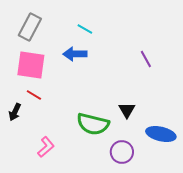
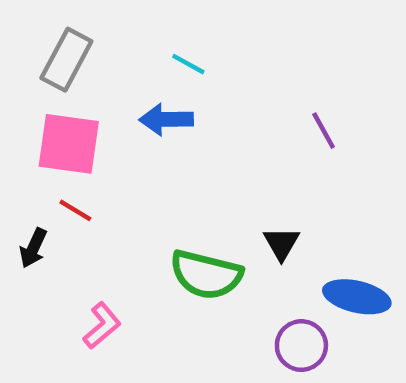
purple circle: (122, 152) -> (301, 346), moved

